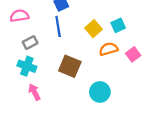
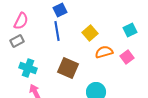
pink semicircle: (19, 16) -> (21, 21), turned 126
cyan square: (118, 25) -> (130, 30), moved
gray rectangle: (30, 43) -> (17, 41), moved

